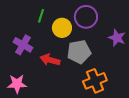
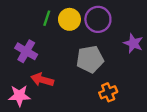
yellow circle: (62, 28) -> (69, 19), moved
red arrow: (50, 60) -> (42, 80), moved
orange cross: (95, 81) -> (108, 92), size x0.7

